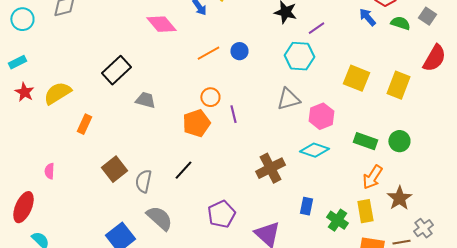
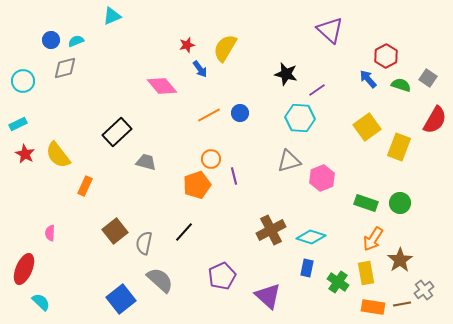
yellow square: (356, 78) -> (367, 127), moved, turned 32
yellow semicircle: (57, 93) -> (58, 155), turned -96
cyan diamond: (314, 150) -> (311, 237), moved

